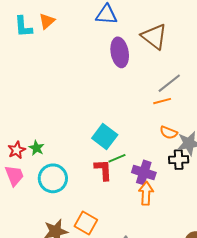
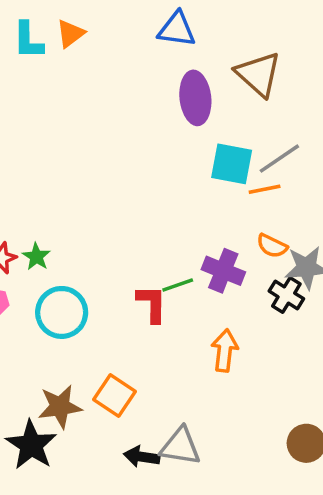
cyan square: (105, 136) -> (232, 164), moved, turned -30
black cross: (179, 160) -> (286, 295), turned 30
purple cross: (144, 172) -> (223, 271), moved

